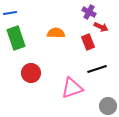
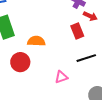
orange semicircle: (56, 33) -> (36, 41), moved
pink triangle: (72, 88) -> (61, 77), size x0.6

